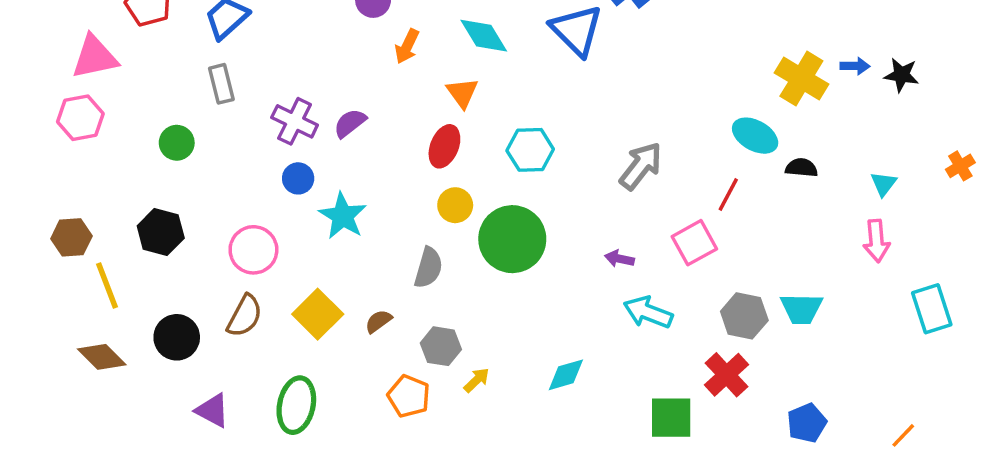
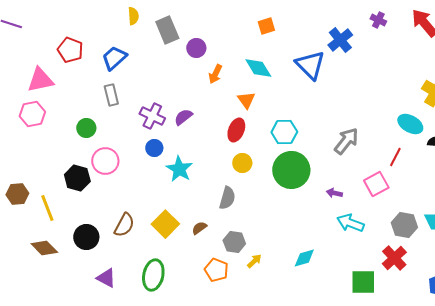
brown hexagon: (71, 237) -> (17, 194), moved
green circle: (512, 239) -> (291, 170), moved
pink circle: (253, 250) -> (105, 161), moved

